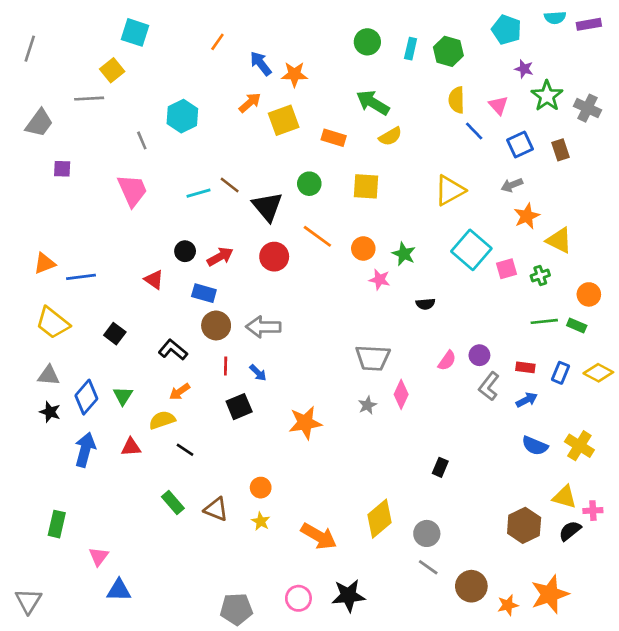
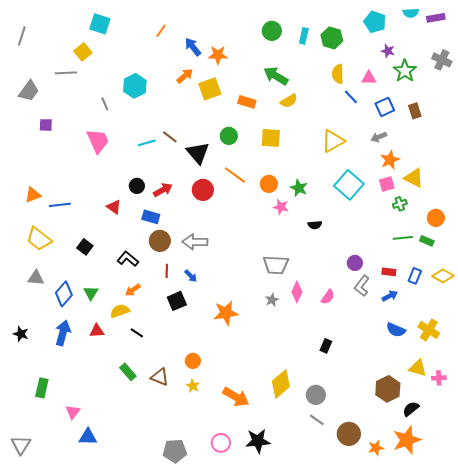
pink triangle: (498, 105) -> (369, 78), turned -49
gray cross: (588, 108) -> (442, 60), moved
pink square: (506, 269) -> (387, 184), moved
pink semicircle: (447, 361) -> (328, 297), moved
black star: (50, 412) -> (21, 334), moved
black semicircle: (570, 531) -> (411, 409), moved

